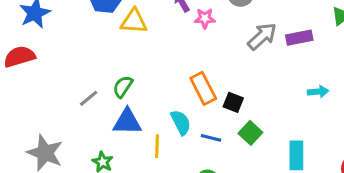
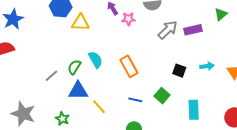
black square: (233, 102) -> (179, 71), moved
cyan semicircle: (181, 122) -> (95, 60), moved
yellow line: (157, 146) -> (99, 107), turned -42

